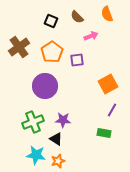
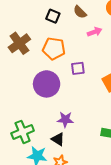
orange pentagon: (52, 52) -> (54, 49), turned -30
purple square: (77, 60) -> (78, 68), moved
green cross: (33, 122) -> (23, 132), moved

